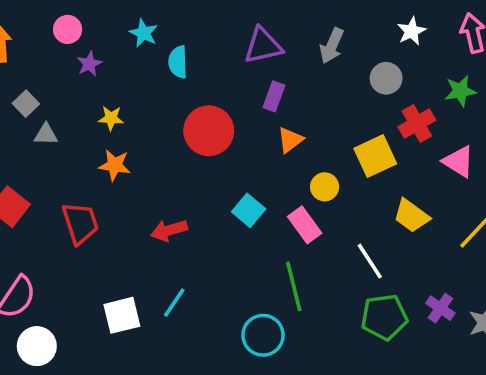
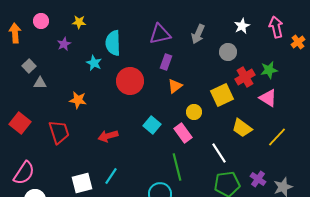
pink circle: (68, 29) -> (41, 21), moved
cyan star: (144, 33) -> (94, 63), moved
cyan semicircle: (178, 62) -> (113, 43), size x1.4
green star: (460, 91) -> (269, 70), moved
yellow star: (111, 118) -> (79, 22), moved

